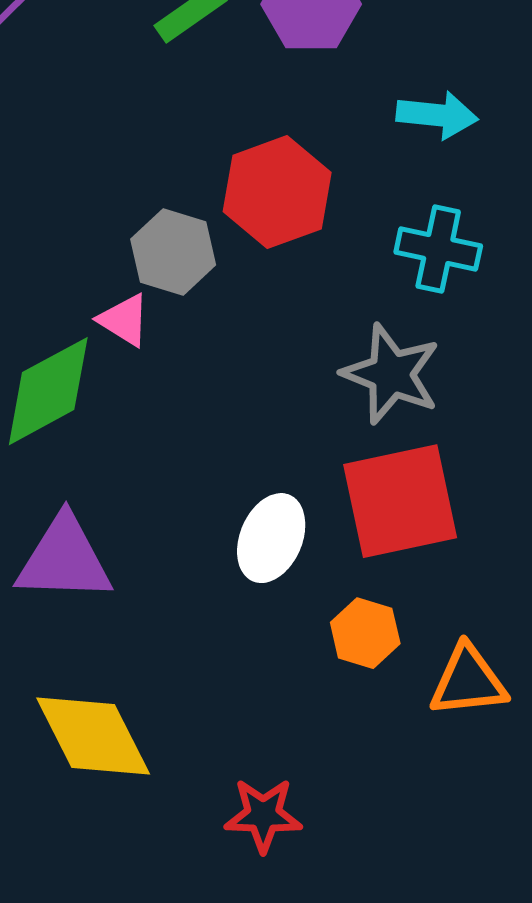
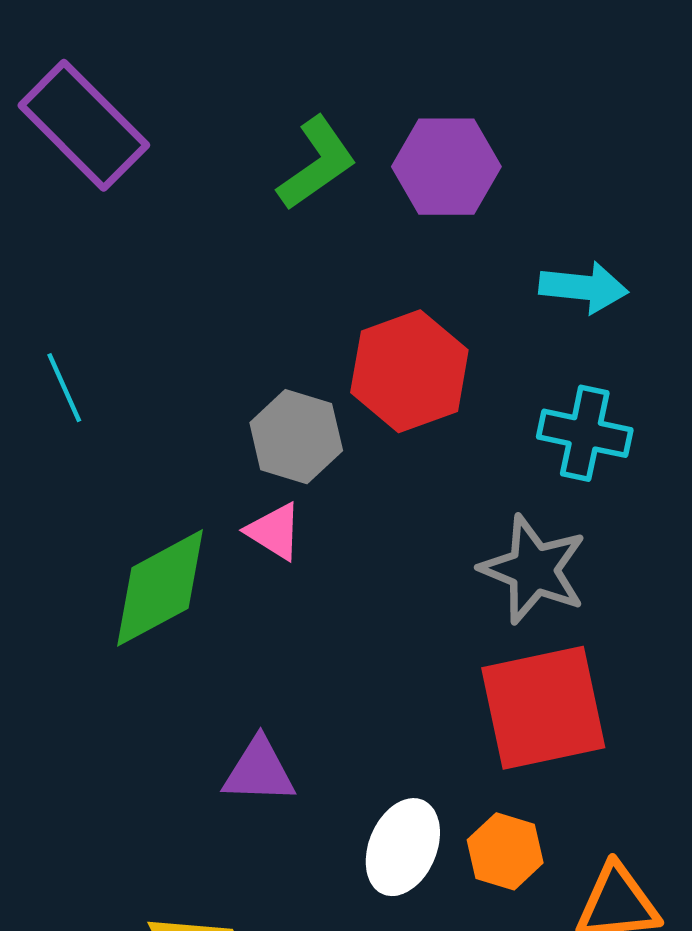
pink triangle: (124, 320) -> (274, 531), moved
white ellipse: (271, 538) -> (403, 847), moved
purple triangle: (64, 559) -> (259, 771), moved, size x0.7

